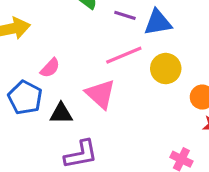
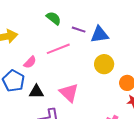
pink line: (124, 55) -> (58, 49), moved
pink triangle: (100, 94) -> (69, 93), moved

